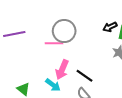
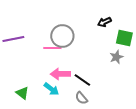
black arrow: (110, 27) -> (104, 22), moved
pink arrow: (62, 70) -> (60, 74), turned 66

